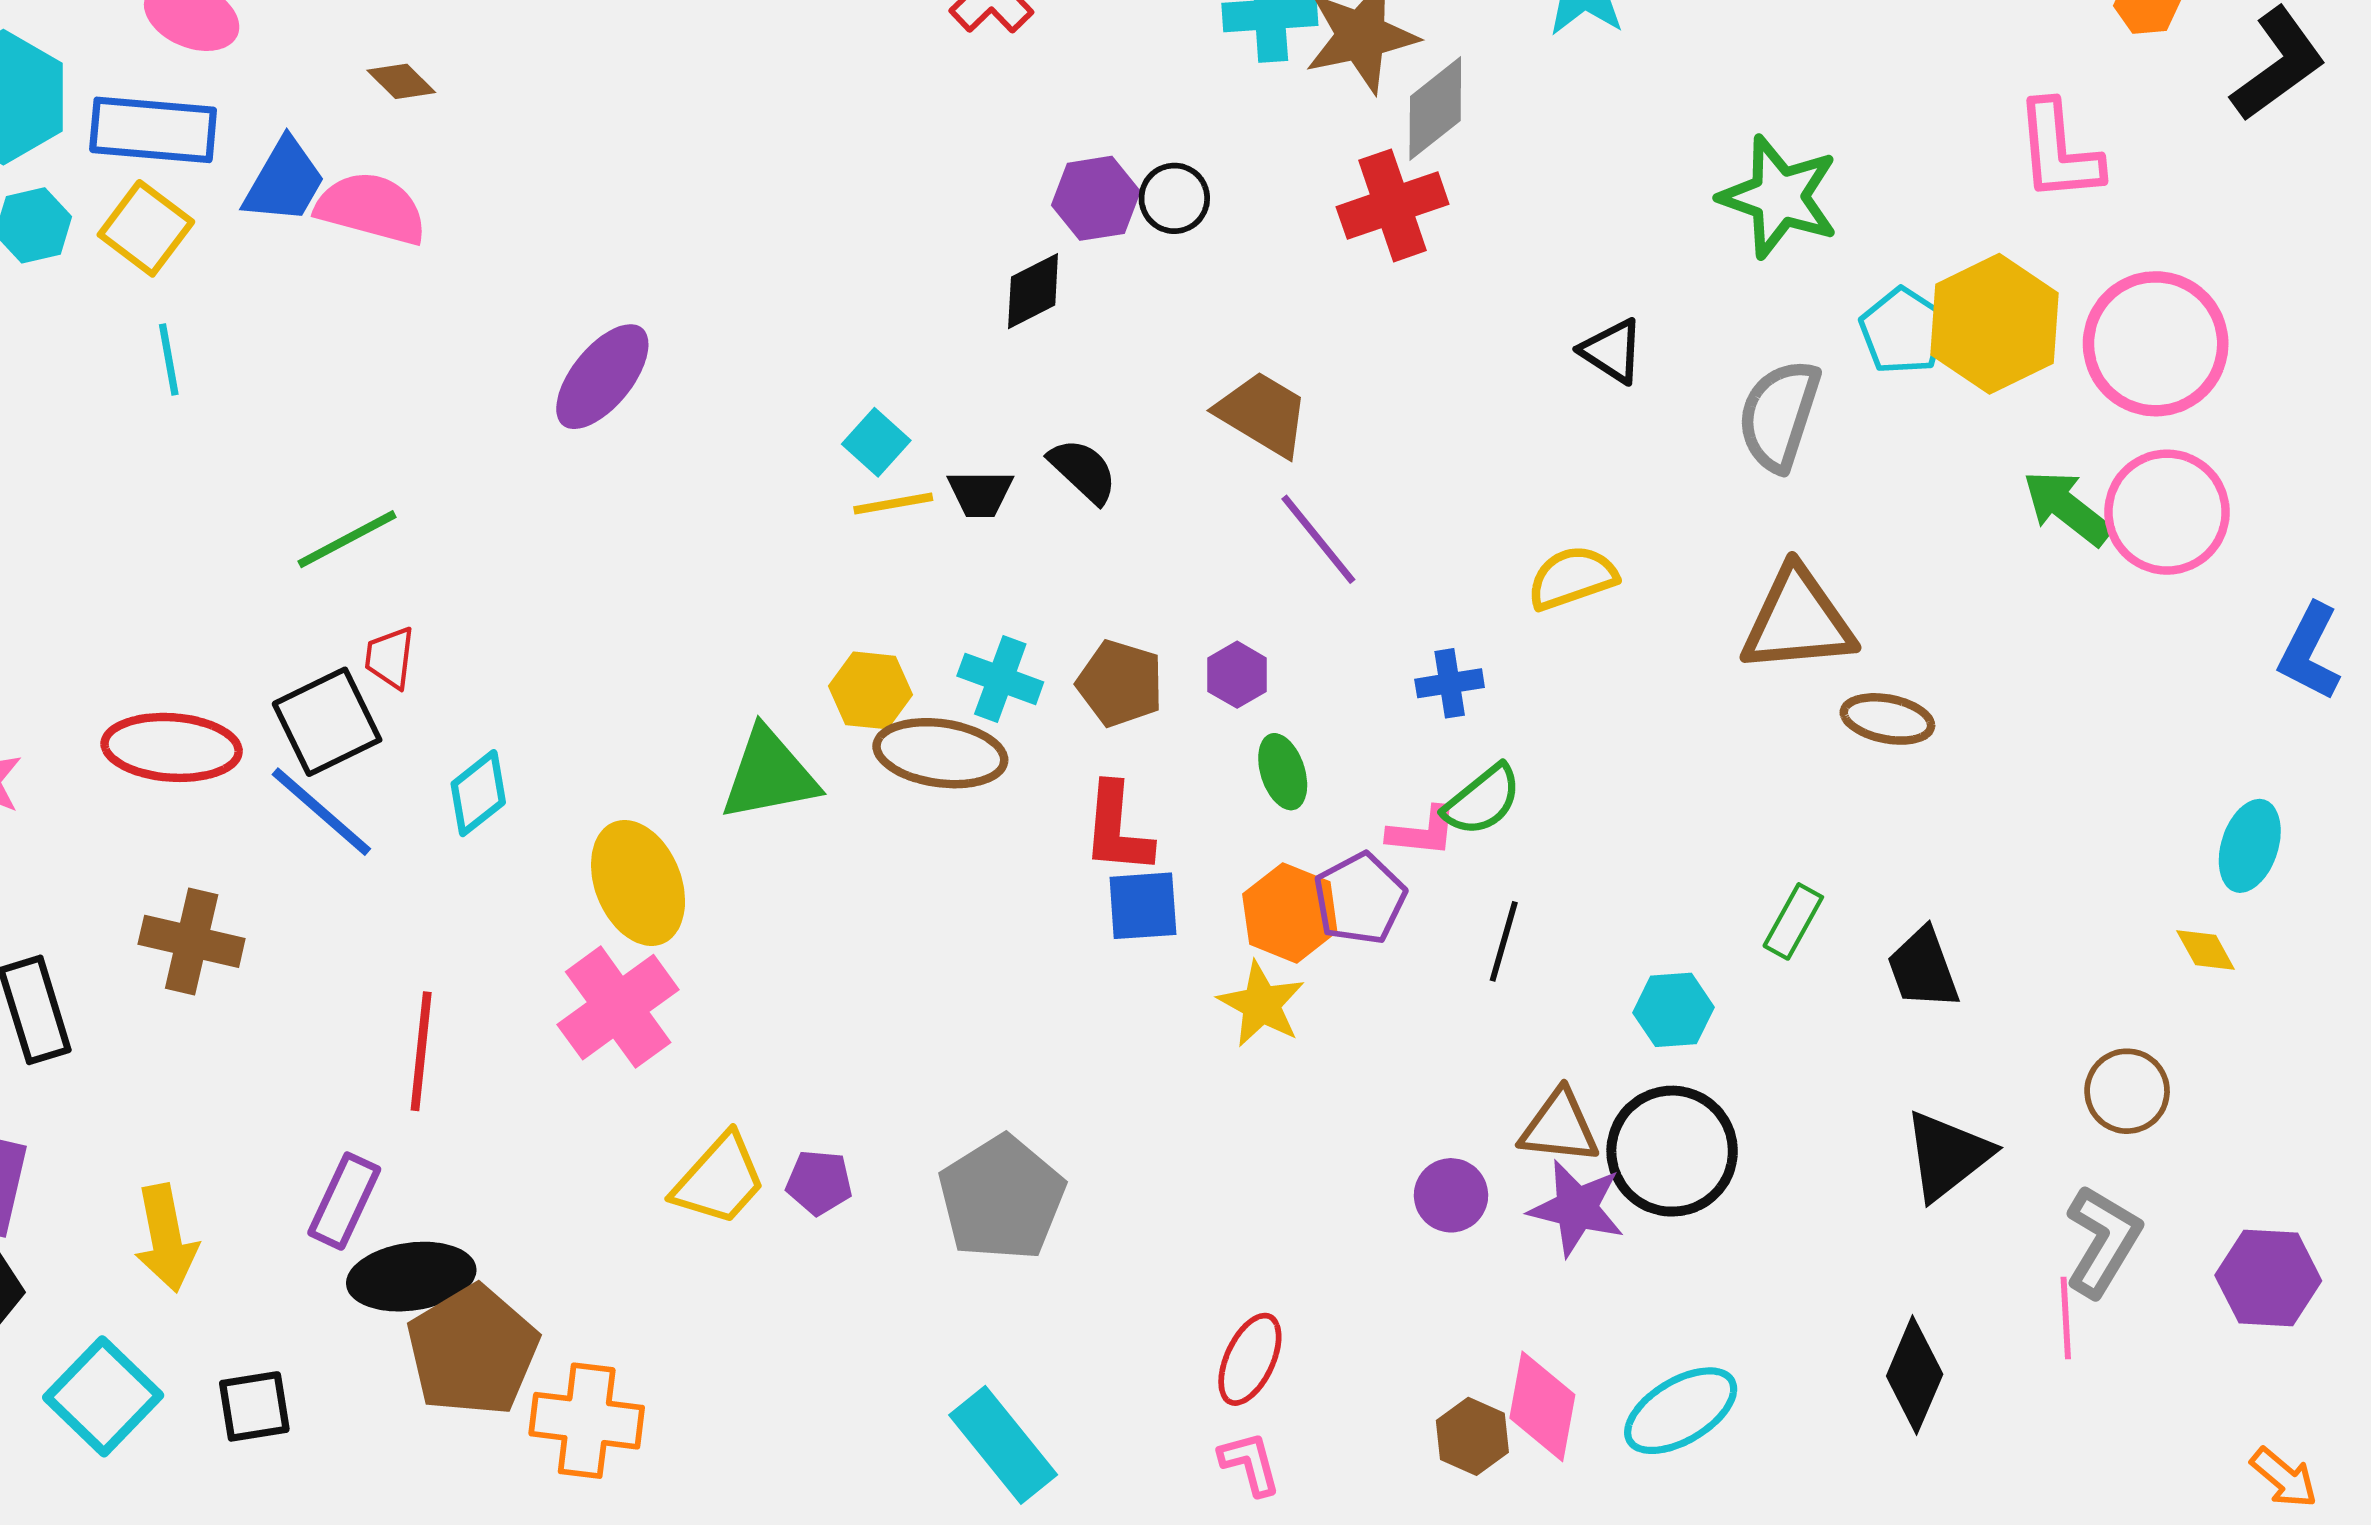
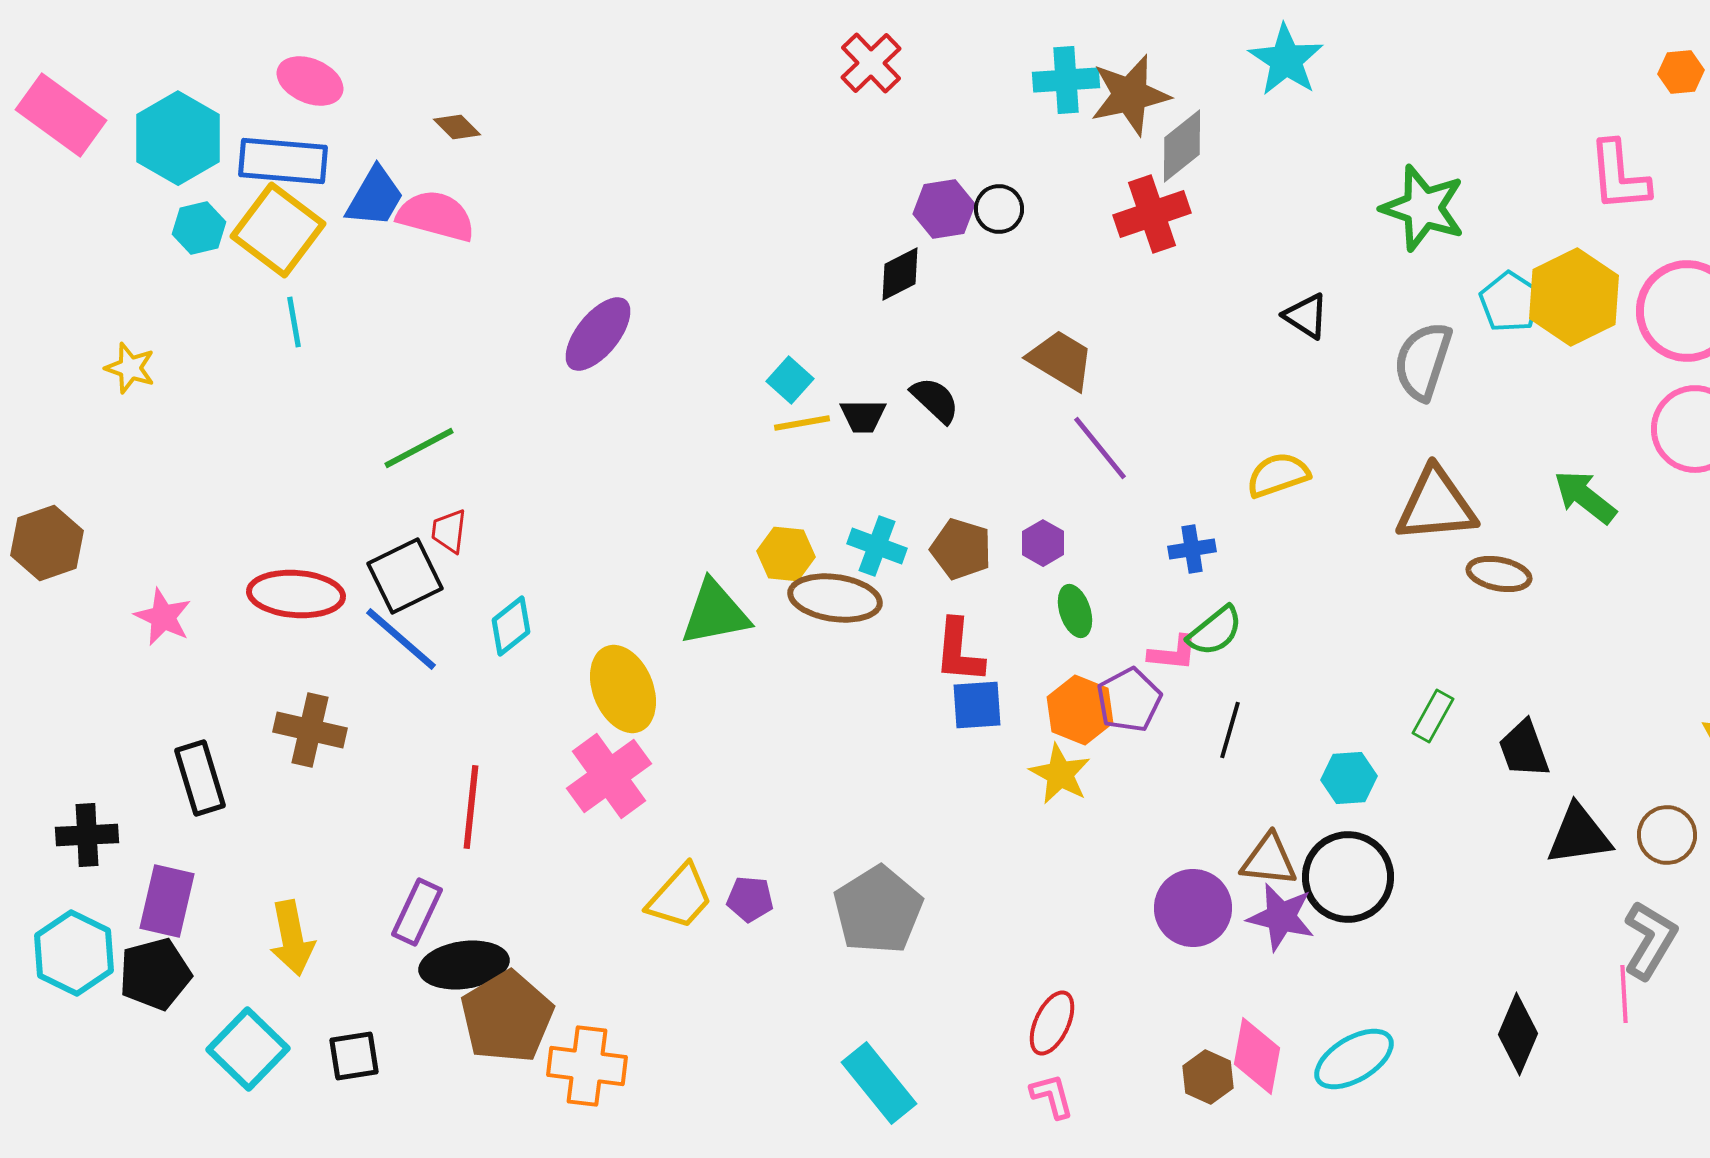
yellow square: (146, 228) -> (278, 230), size x1.4
green arrow: (2067, 508) -> (1585, 497), moved
black triangle: (1947, 1155) -> (1579, 835), moved, turned 30
purple circle: (1451, 1195) -> (1193, 908), size x1.5

